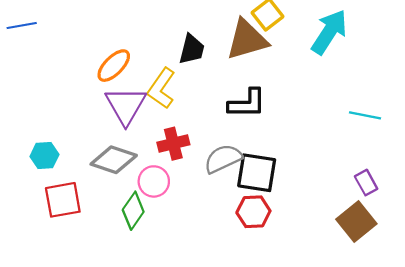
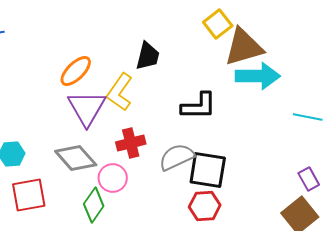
cyan arrow: (329, 32) -> (258, 76), moved, turned 57
brown triangle: (247, 40) -> (244, 47), moved
gray diamond: (114, 160) -> (76, 158), turned 30

